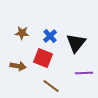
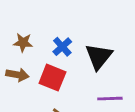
brown arrow: (18, 66) -> (17, 75), moved

